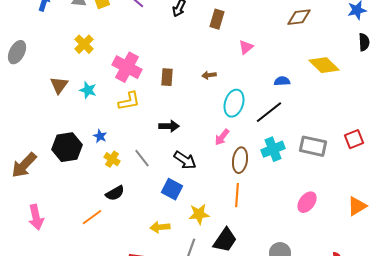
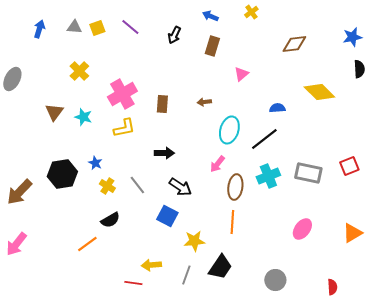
pink cross: (127, 67) -> (122, 94), turned 32
pink arrow: (36, 217) -> (16, 244), moved, turned 50
yellow arrow: (160, 227) -> (151, 265), moved

